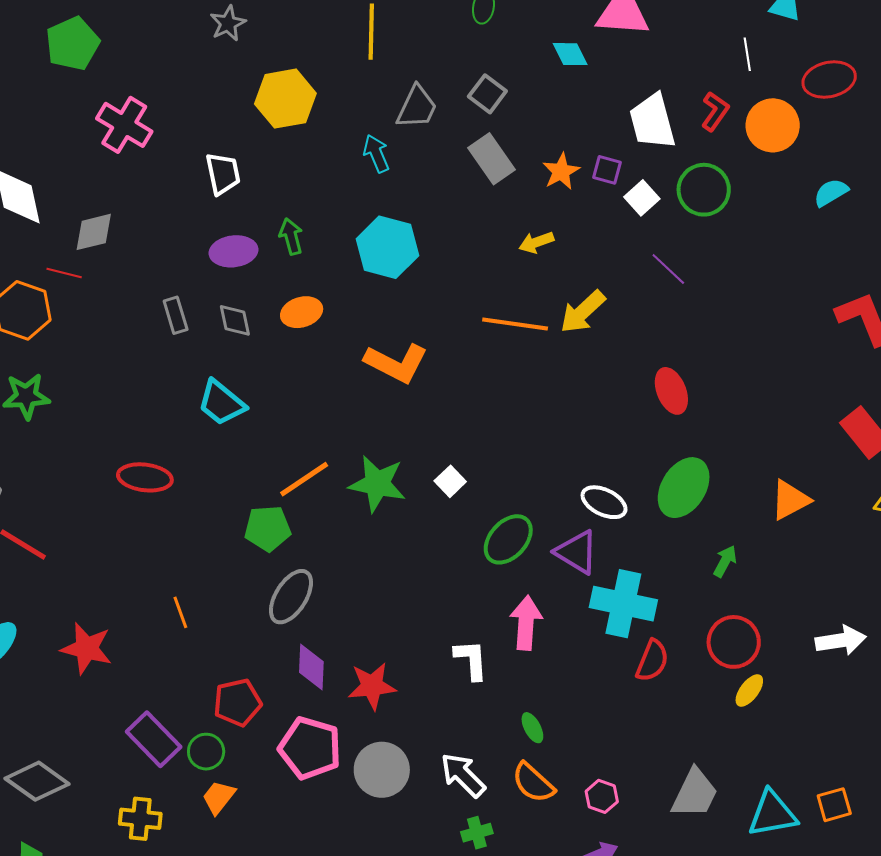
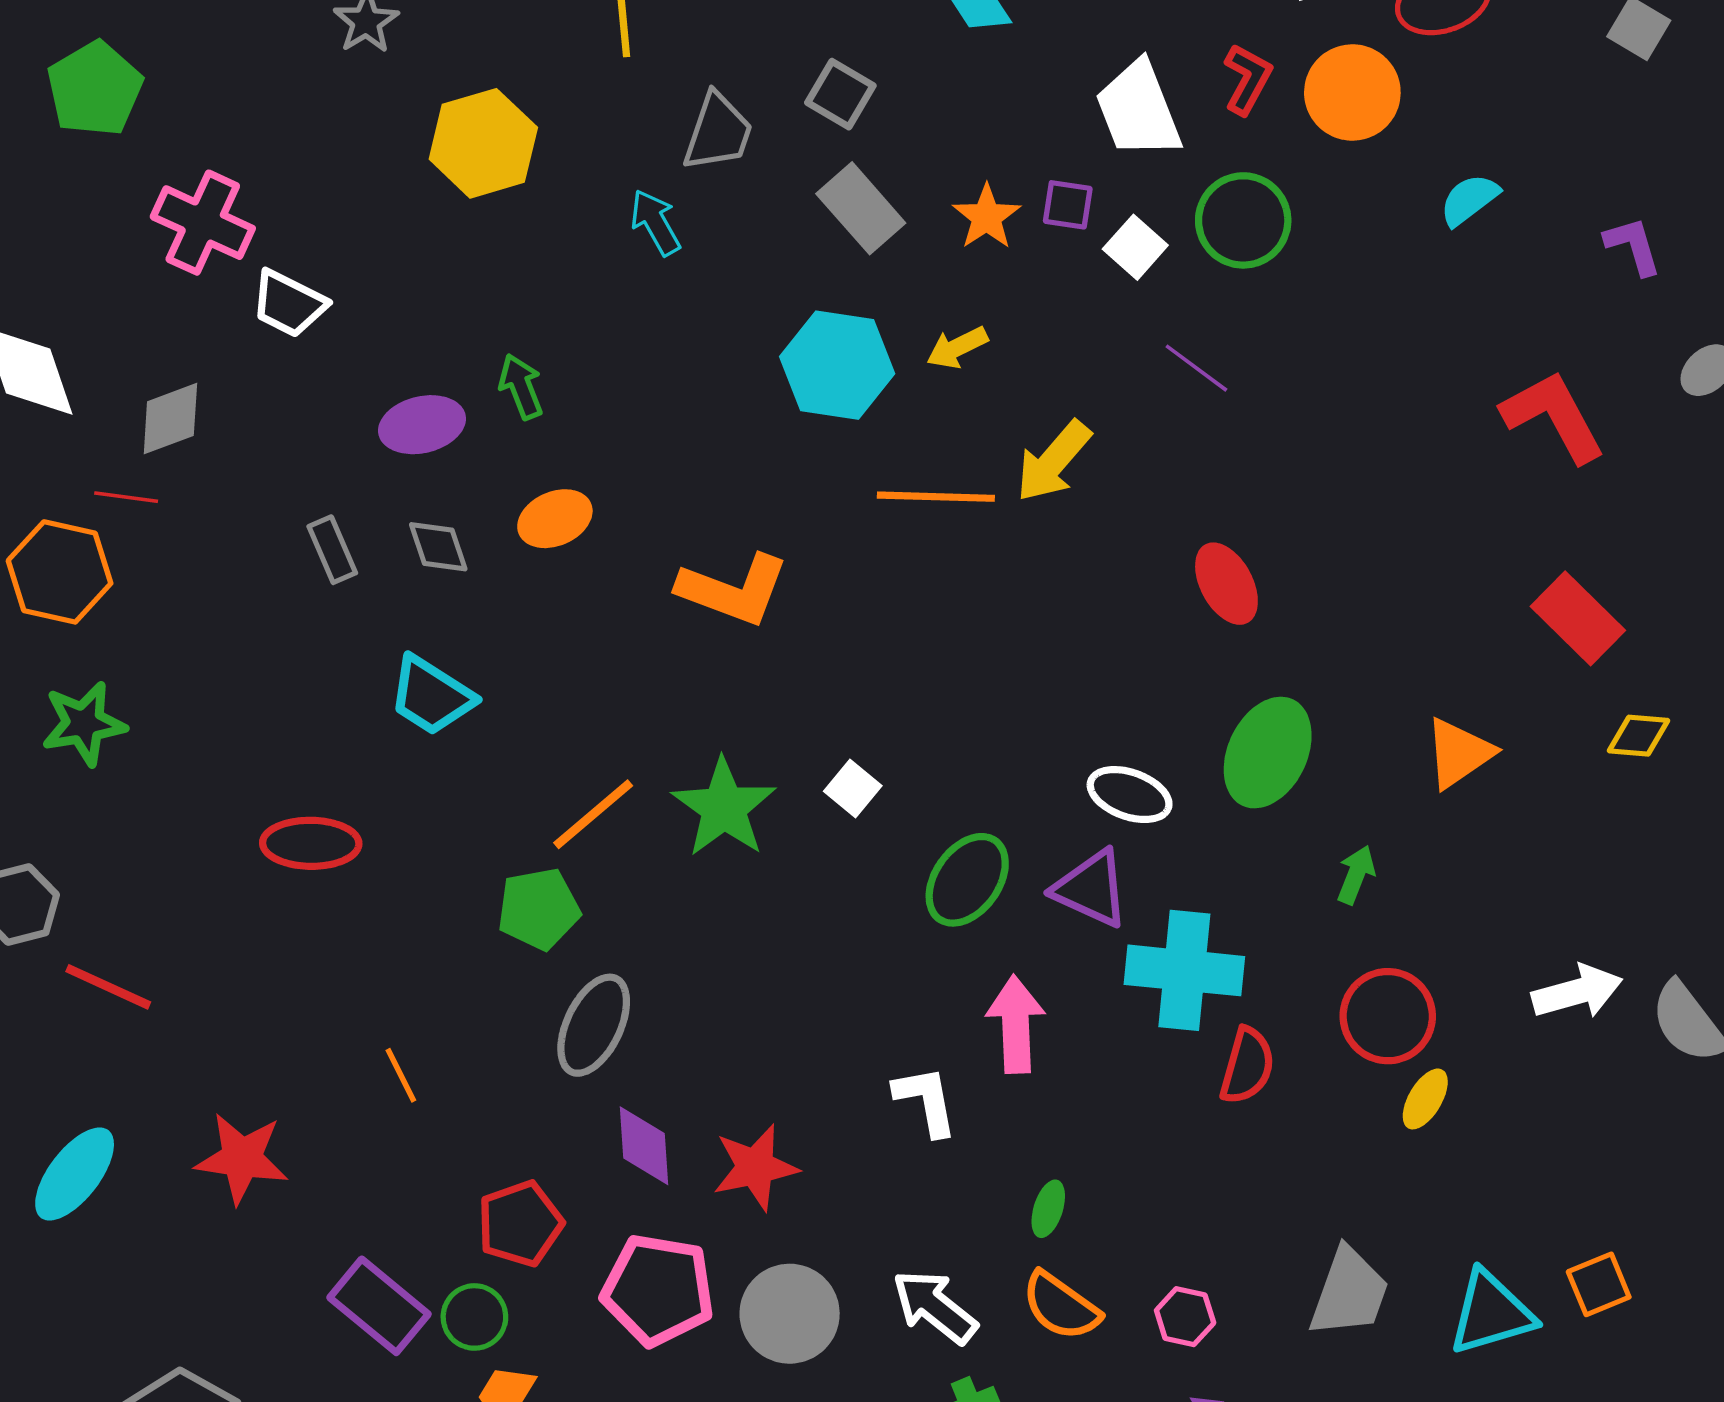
white trapezoid: (223, 174) -> (289, 304), moved, turned 135
cyan hexagon: (387, 247) -> (837, 365), moved
green star: (377, 484) -> (724, 808), turned 30
green ellipse: (532, 728) -> (1048, 1209), turned 52

